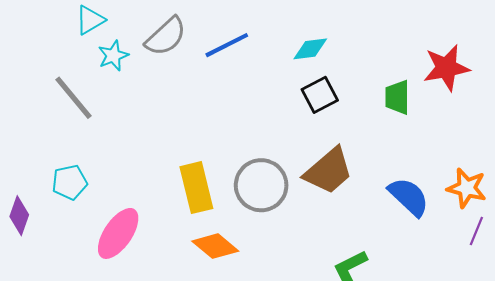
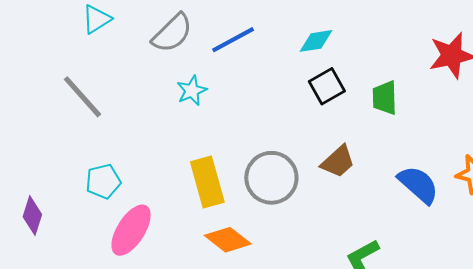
cyan star: (113, 56) -> (192, 91), moved
green trapezoid: (397, 97) -> (385, 98), moved
brown trapezoid: (328, 171) -> (338, 162), size x0.7
cyan pentagon: (70, 182) -> (103, 181), moved

